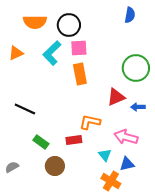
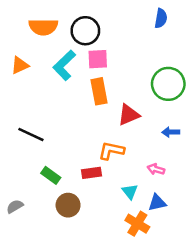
red triangle: (116, 97) -> (129, 115), moved
pink arrow: (126, 137) -> (156, 169), size x0.6

